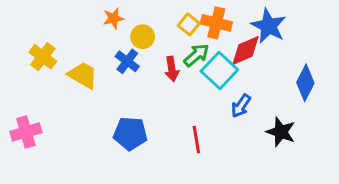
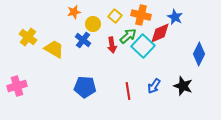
yellow square: (189, 24) -> (115, 16), moved
blue star: (269, 26) -> (175, 17), size x0.7
blue arrow: (241, 106) -> (154, 86), moved

